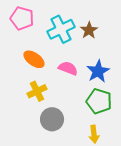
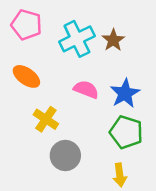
orange ellipse: (34, 59) -> (26, 76), moved
yellow cross: (37, 91) -> (46, 119), turned -30

